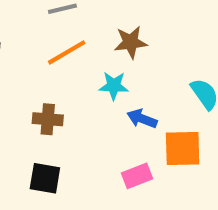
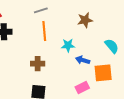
brown star: (131, 42) -> (85, 20), moved
orange line: (67, 52) -> (44, 31), turned -60

